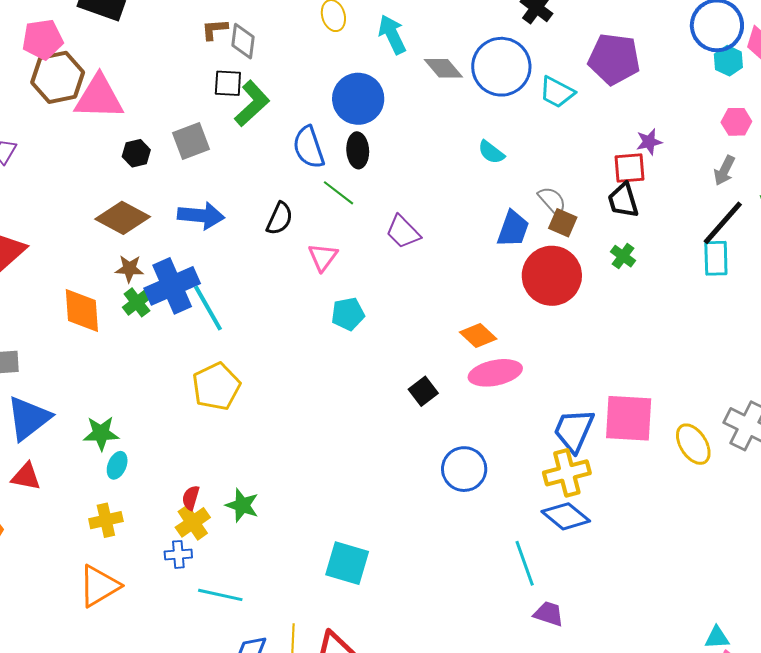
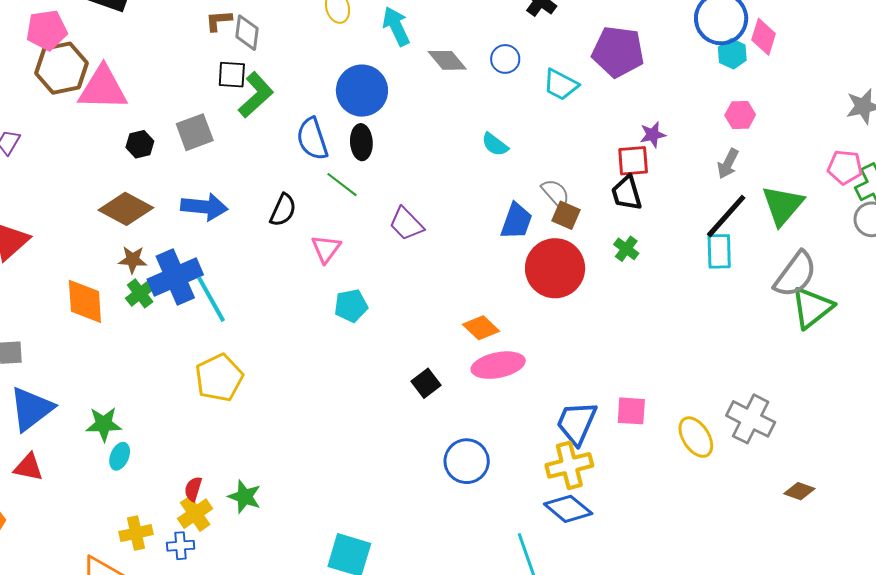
blue circle: (501, 67) -> (505, 59), size x0.5
pink square: (629, 418) -> (631, 411), size x0.6
yellow cross: (106, 520) -> (136, 533), moved

